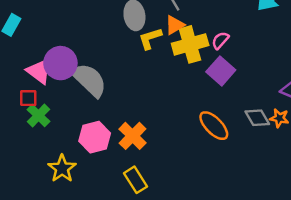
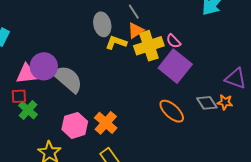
yellow L-shape: (150, 38) -> (116, 43), turned 40
pink semicircle: (220, 40) -> (173, 41), turned -84
pink triangle: (39, 71) -> (27, 74), turned -40
purple square: (221, 71) -> (175, 66), size x1.4

